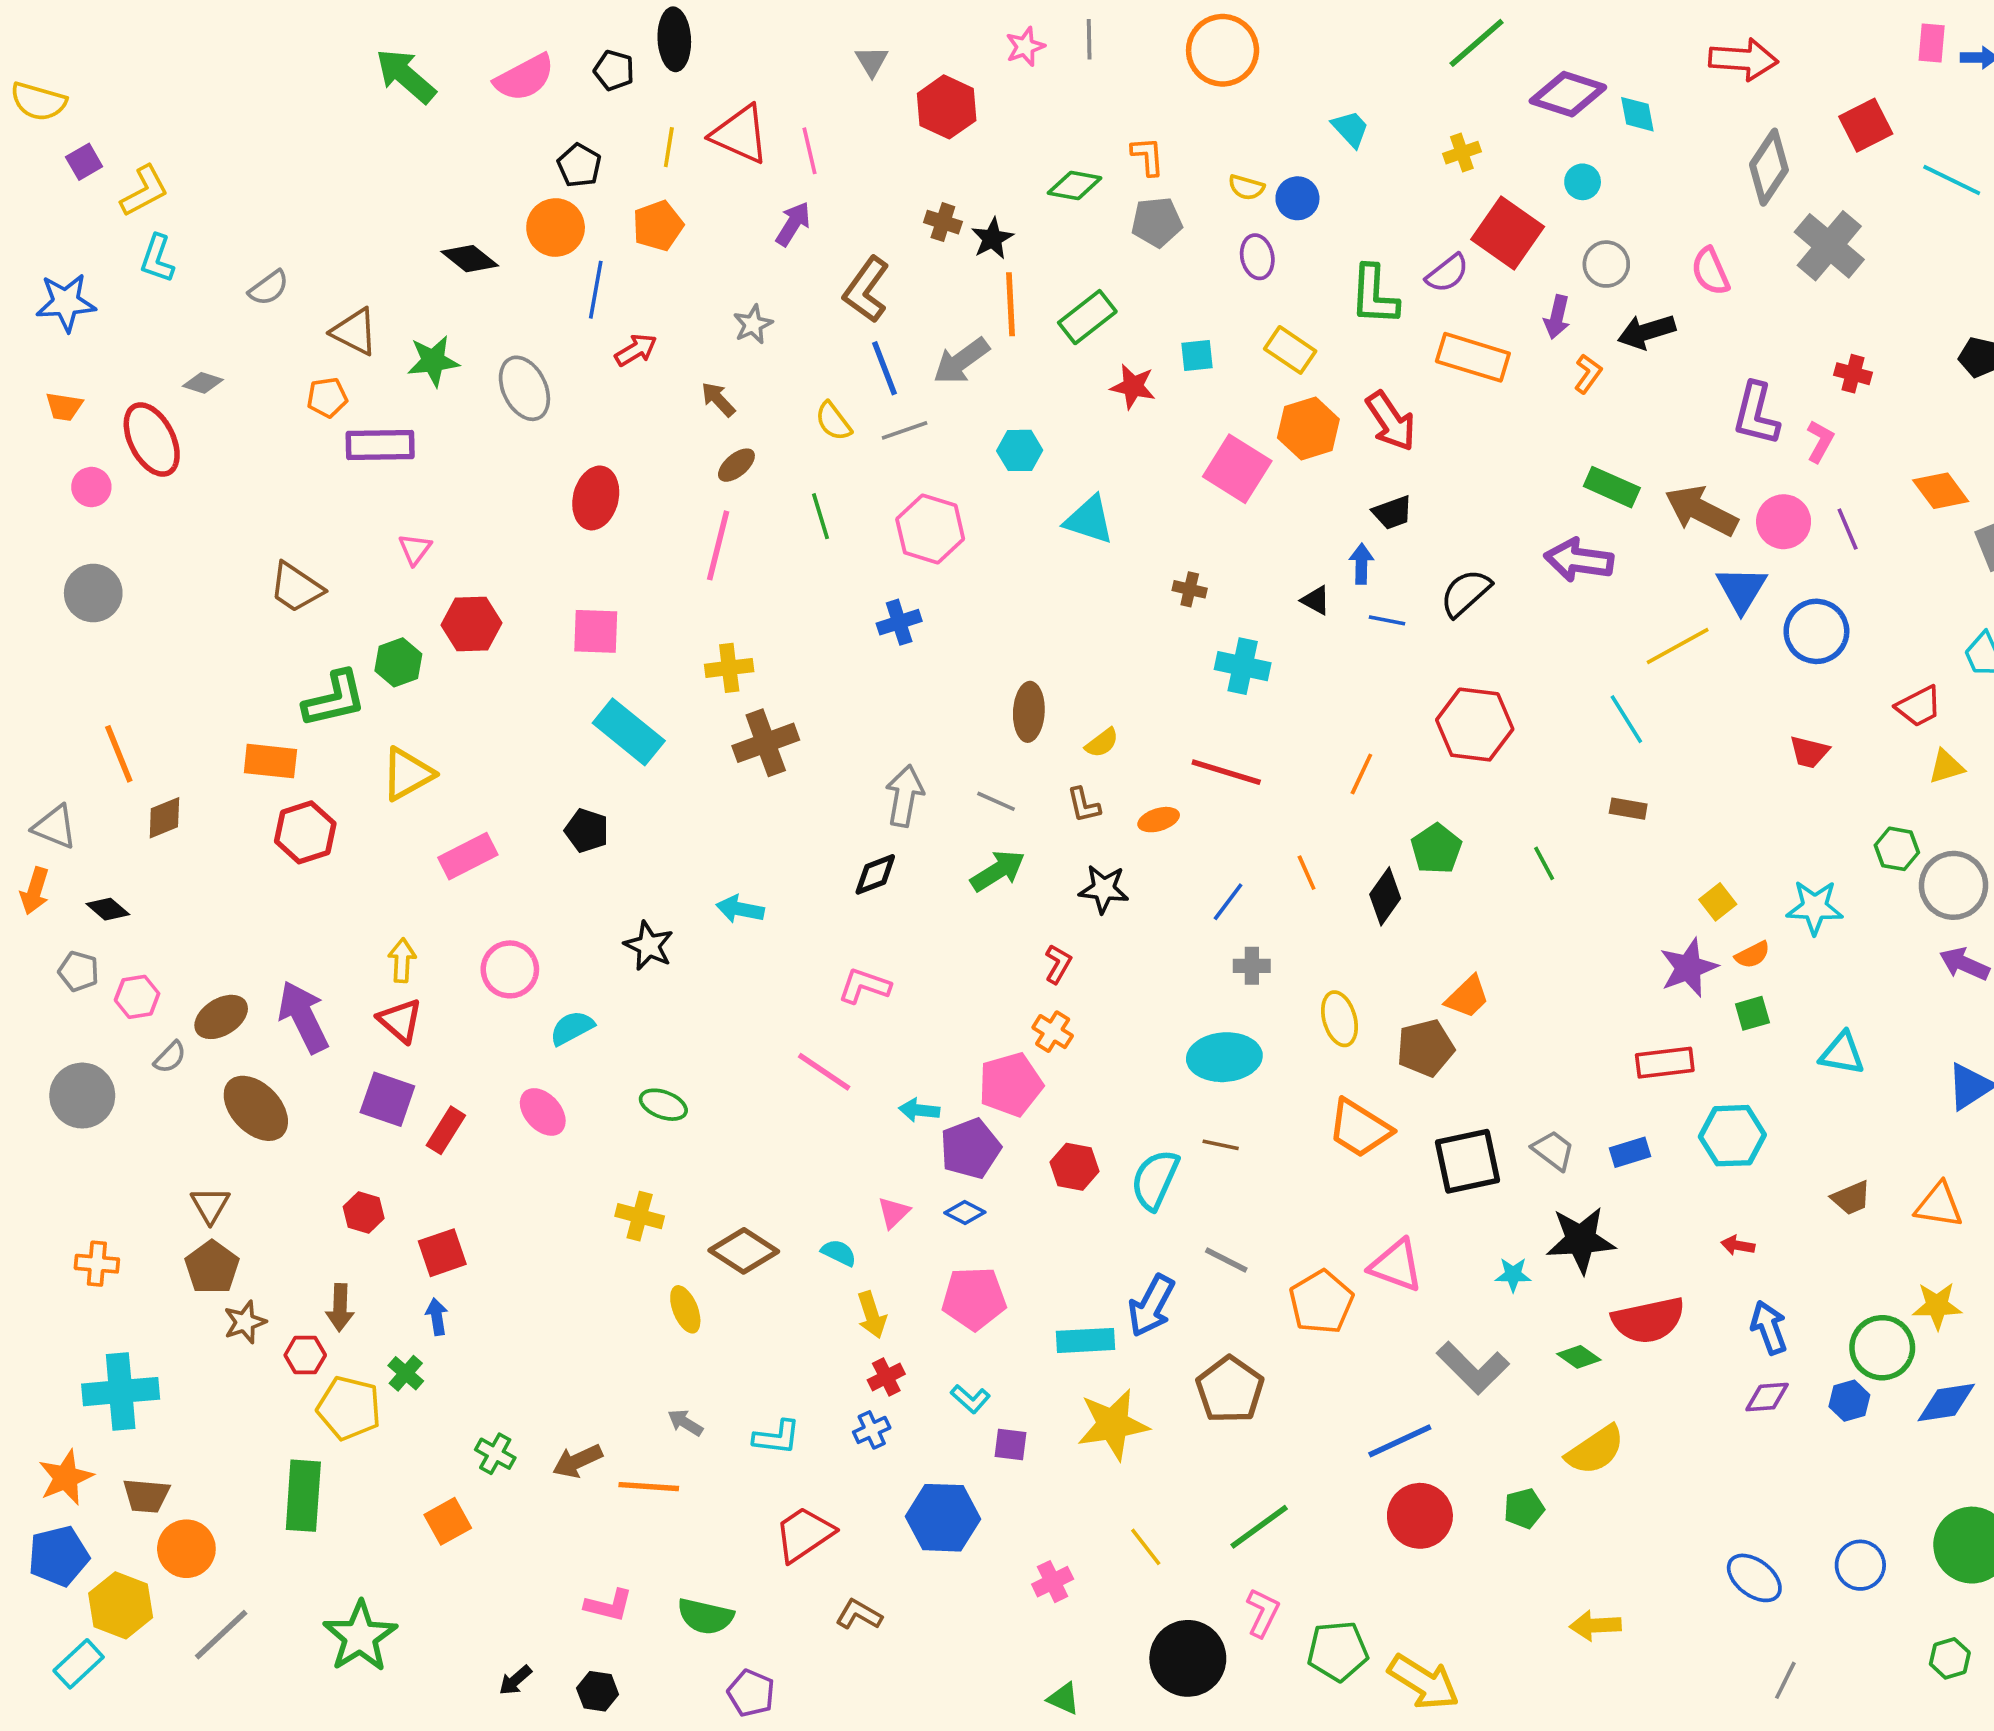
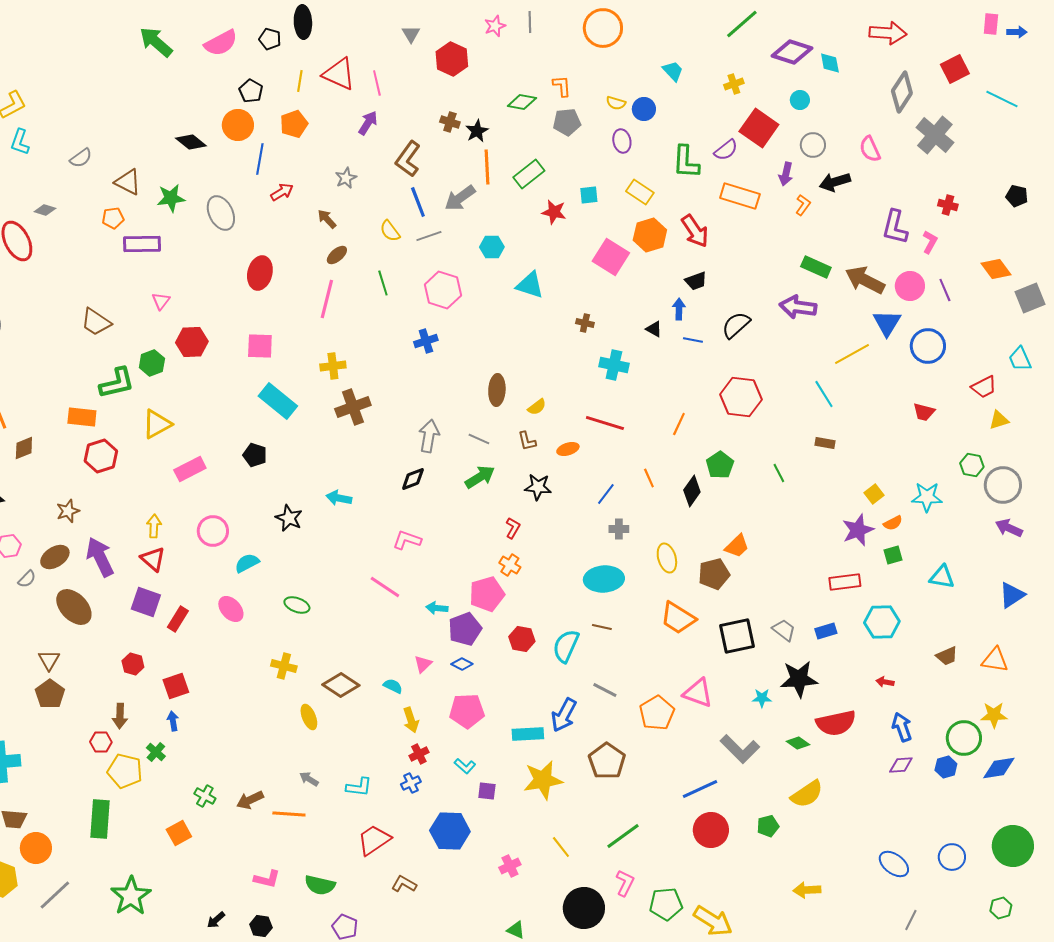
brown star: (245, 1322) -> (68, 511), moved

